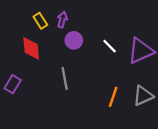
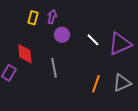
yellow rectangle: (40, 21) -> (33, 18), turned 48
red diamond: (31, 48) -> (25, 54), moved

